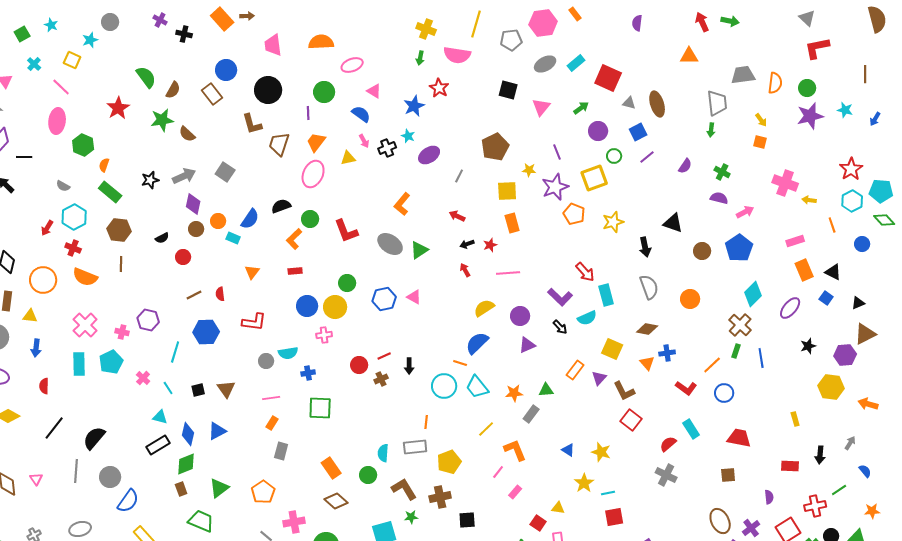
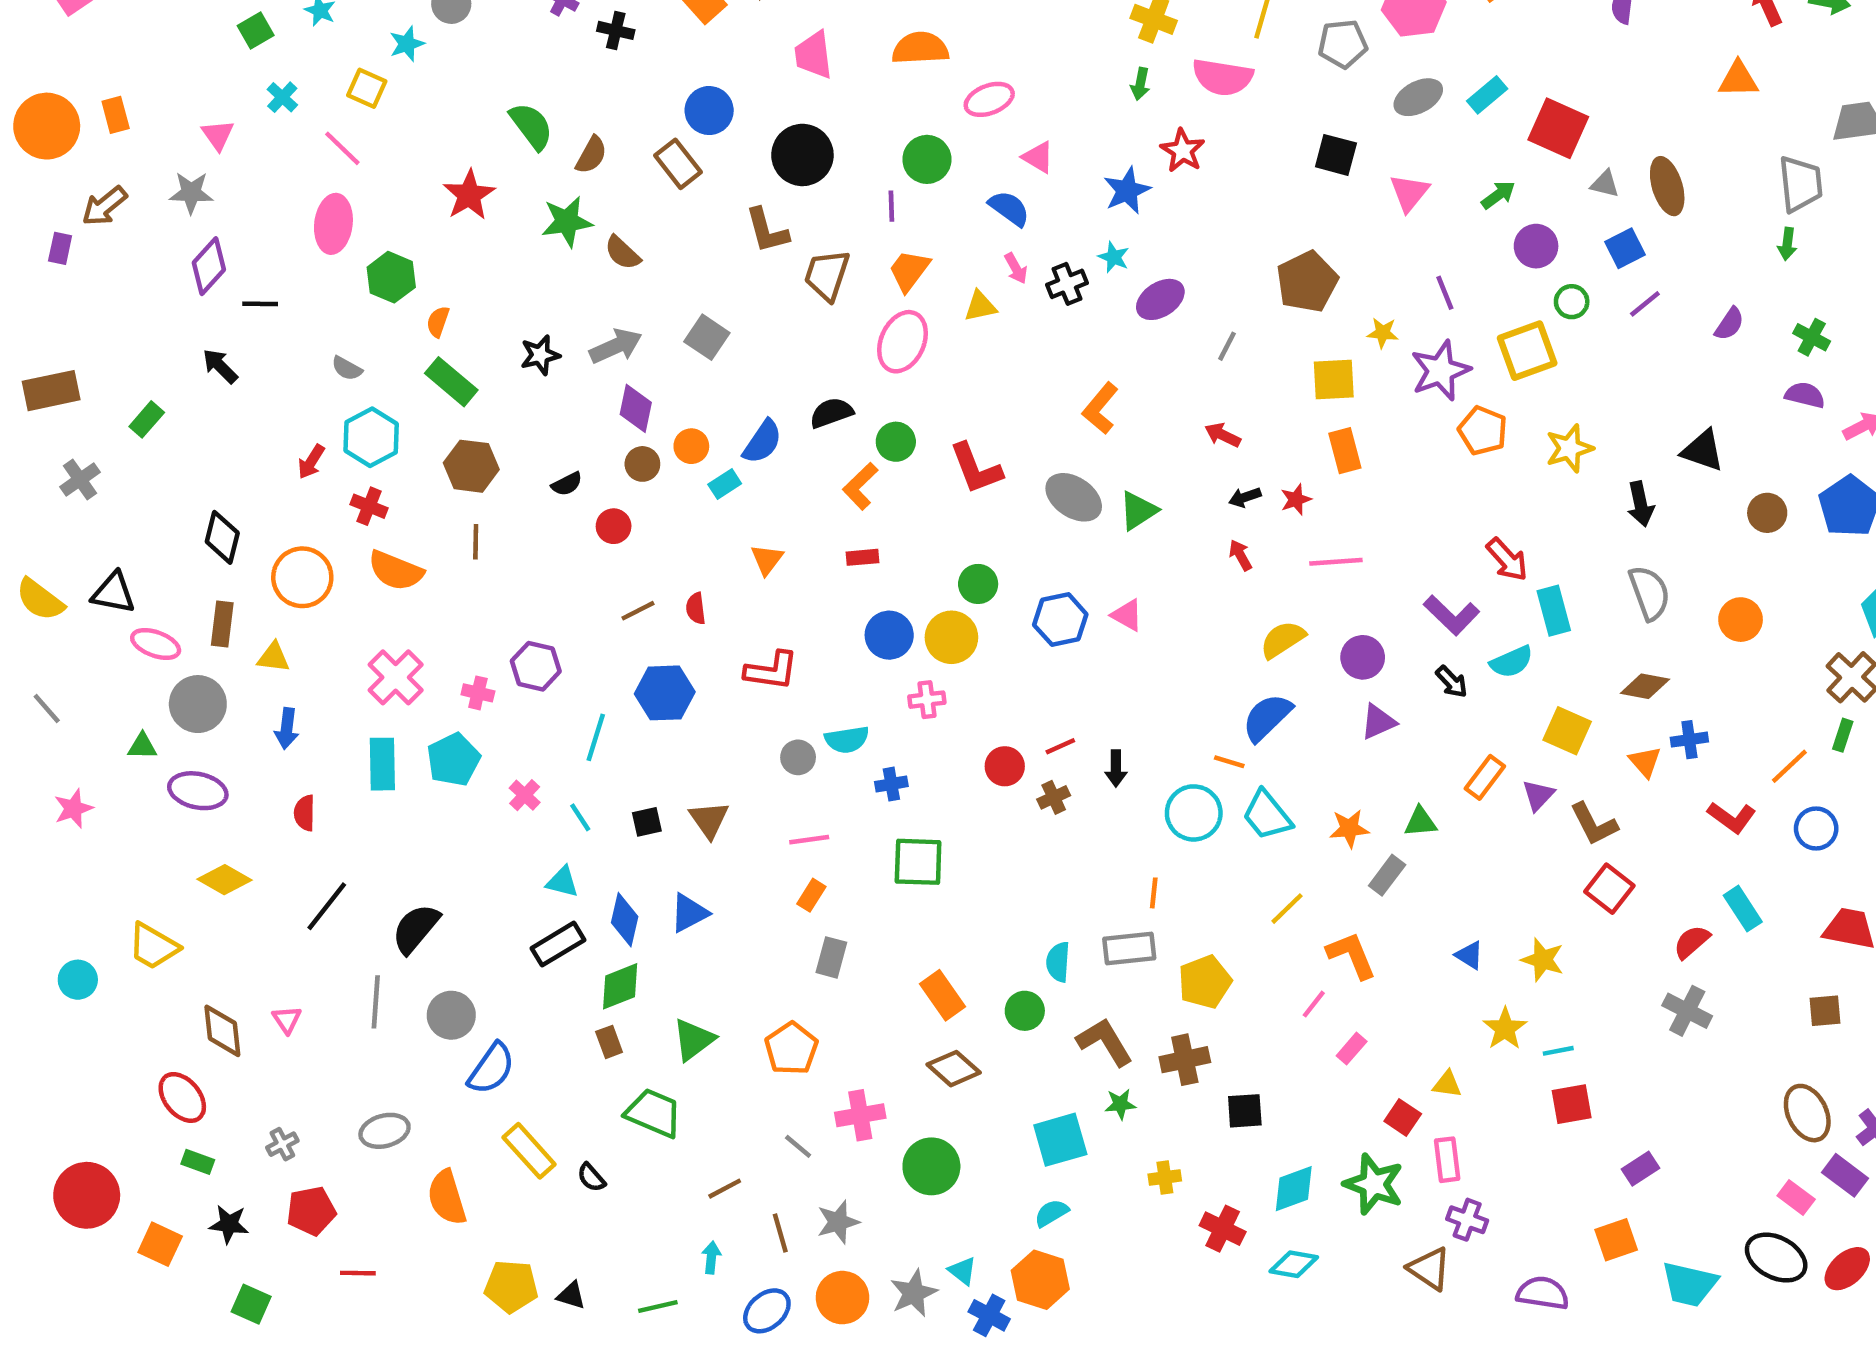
cyan rectangle: (233, 238) -> (725, 484), turned -56

